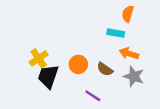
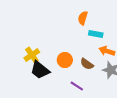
orange semicircle: (128, 14) -> (83, 18), moved
black trapezoid: (48, 76) -> (40, 70), turned -70

